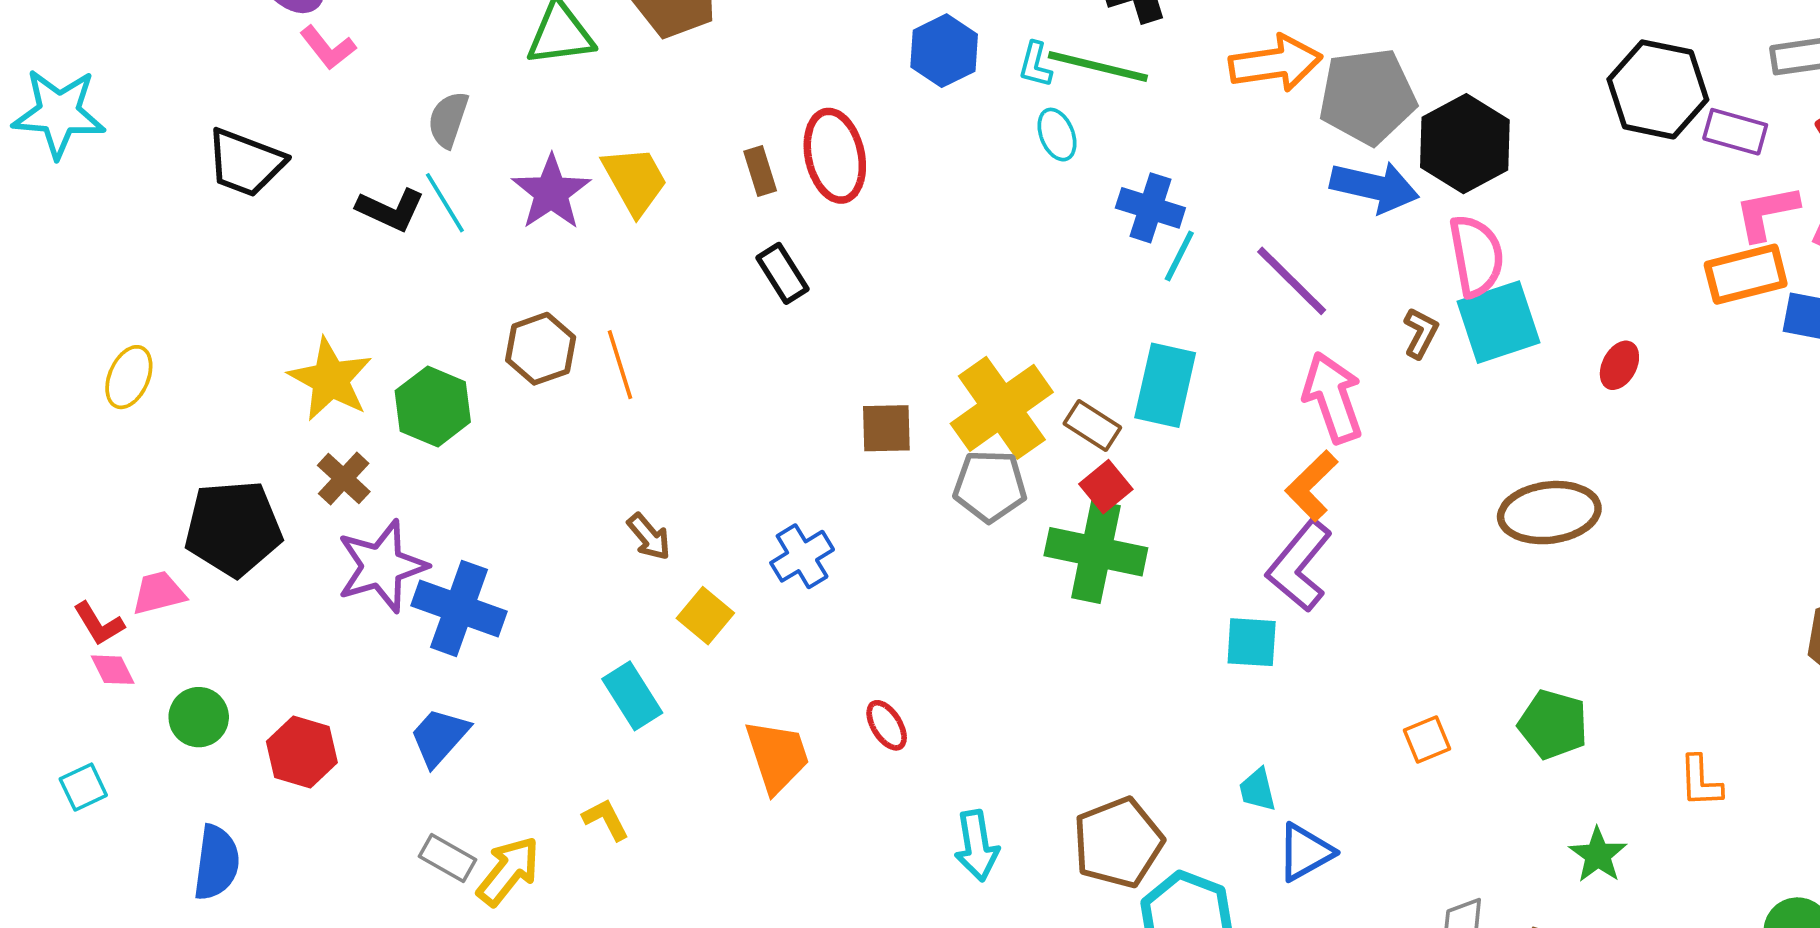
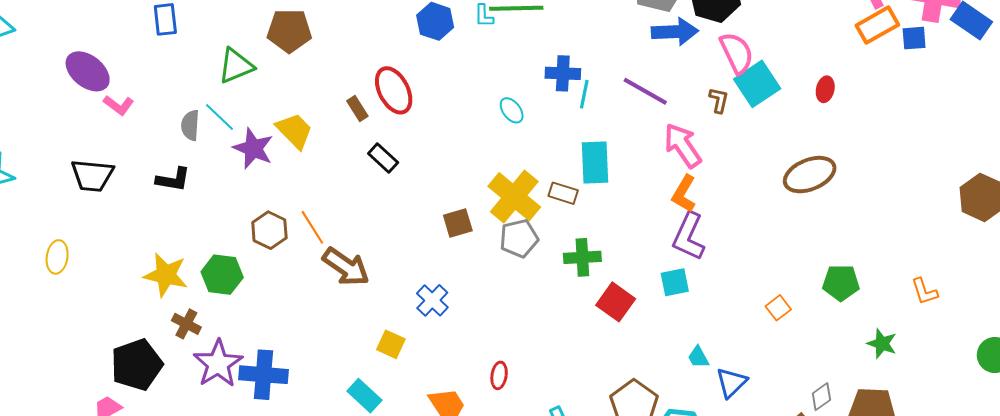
cyan ellipse: (1057, 135) -> (512, 110), moved
cyan line: (445, 203) -> (220, 117), moved
yellow ellipse: (129, 377) -> (57, 257), moved
red square: (1106, 487) -> (616, 302), moved, size x1.4
brown arrow: (649, 537) -> (346, 267), moved, size x1.8
green cross: (1096, 552) -> (582, 257), size x0.7
red ellipse: (887, 725) -> (499, 375), turned 56

